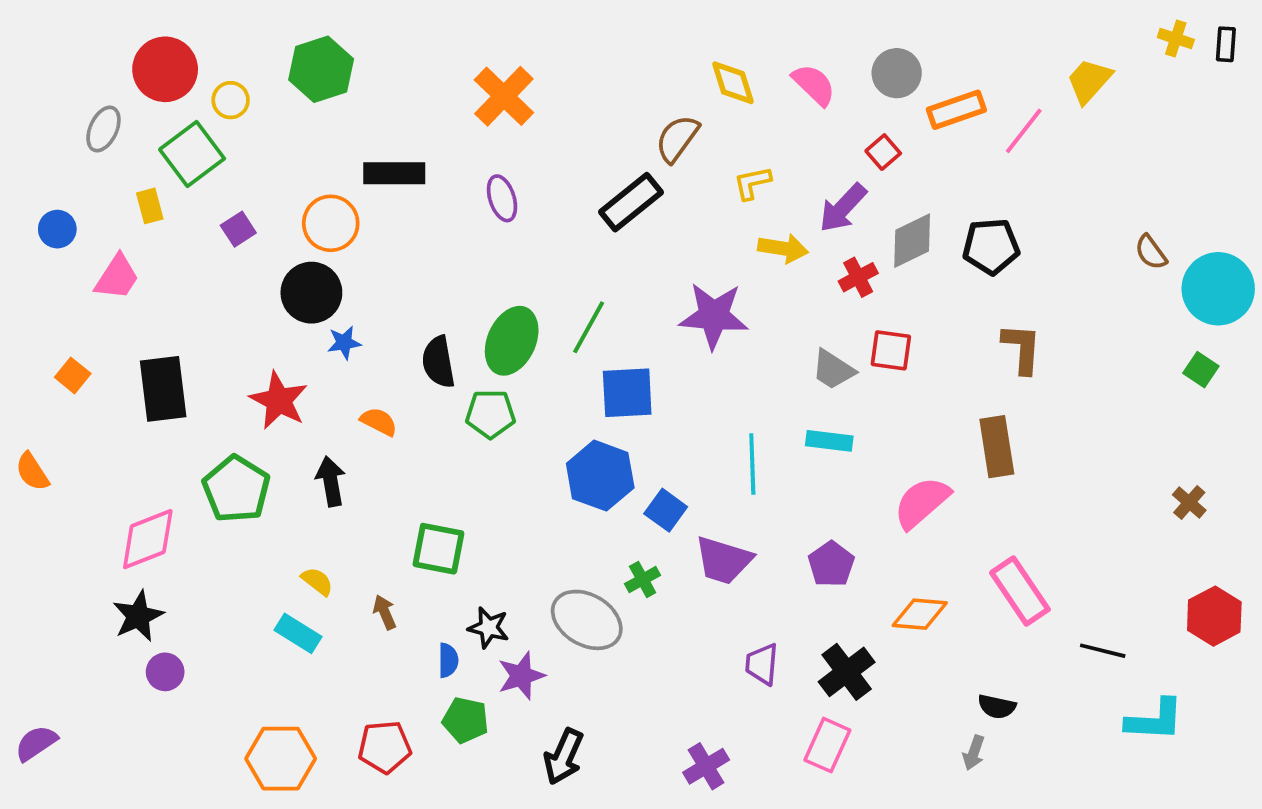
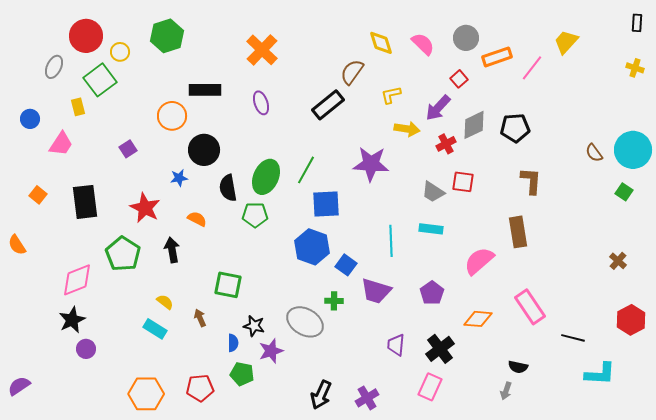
yellow cross: (1176, 39) -> (635, 68), moved
purple square: (238, 229) -> (128, 149), moved
brown semicircle: (1151, 252) -> (594, 153), moved
black circle: (311, 293) -> (204, 150), moved
green cross: (643, 579) -> (334, 301), turned 30
black arrow: (564, 757) -> (321, 395), moved

